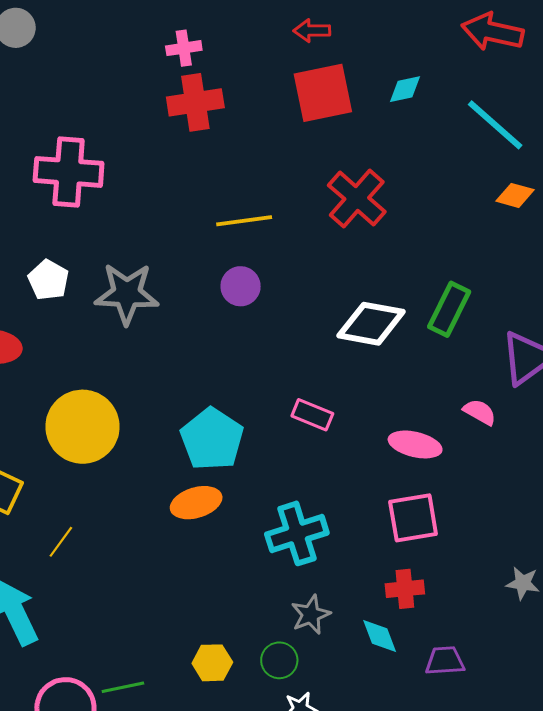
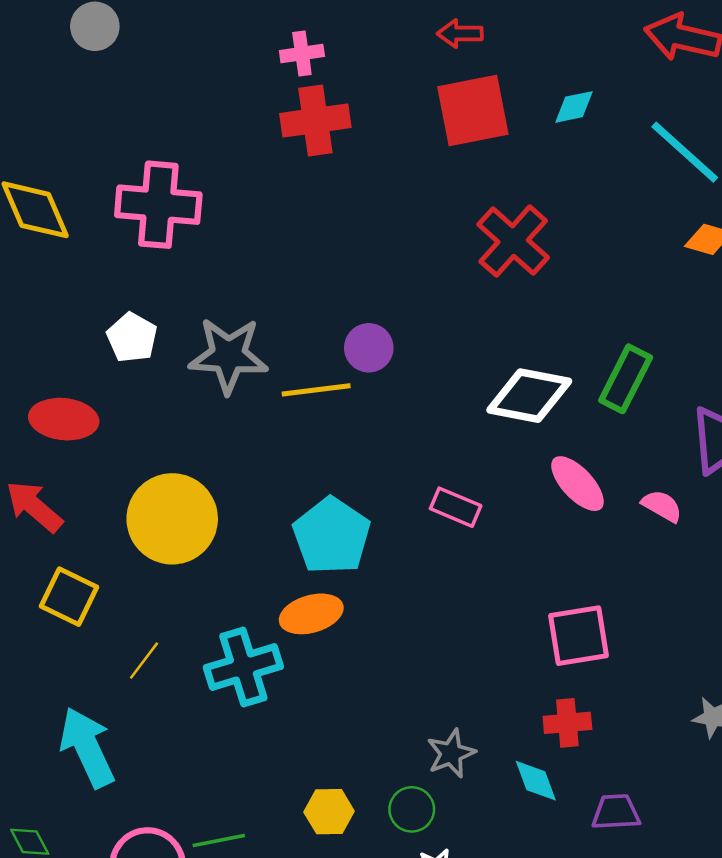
yellow line: (244, 221) -> (316, 390), moved
pink ellipse: (415, 444) -> (577, 484), moved, turned 33
cyan cross: (297, 533) -> (243, 667), moved

